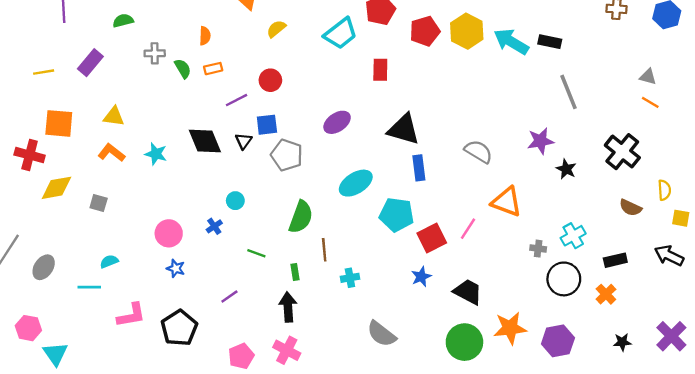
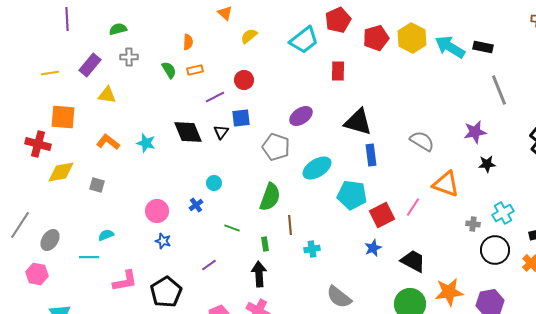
gray cross: (155, 53) -> (129, 57), moved
yellow triangle: (114, 116) -> (107, 95), moved
gray pentagon: (287, 155) -> (276, 147), moved
black star: (566, 169) -> (487, 164), moved, turned -30
pink hexagon: (28, 328) -> (37, 274), moved

